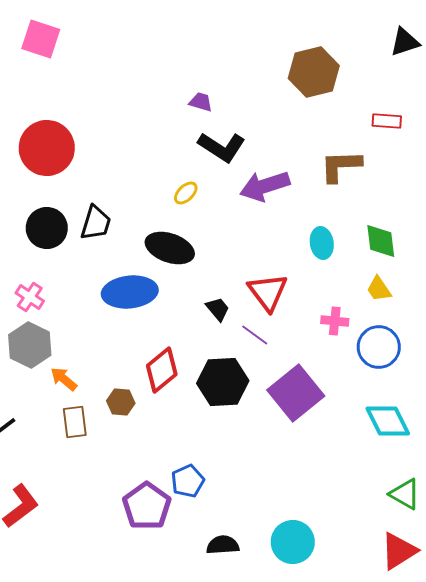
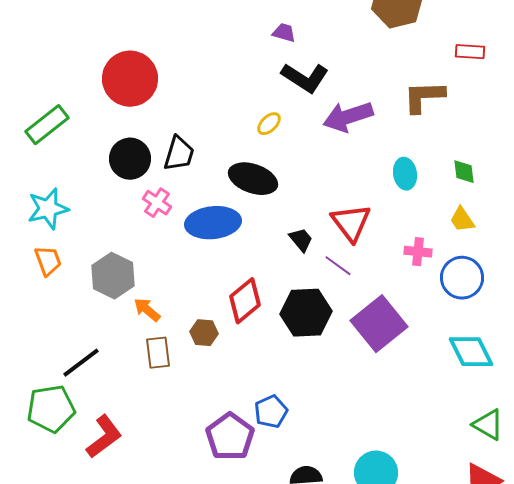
green diamond: (381, 241) -> (464, 172), size x0.7
pink cross: (30, 297) -> (157, 203), moved

